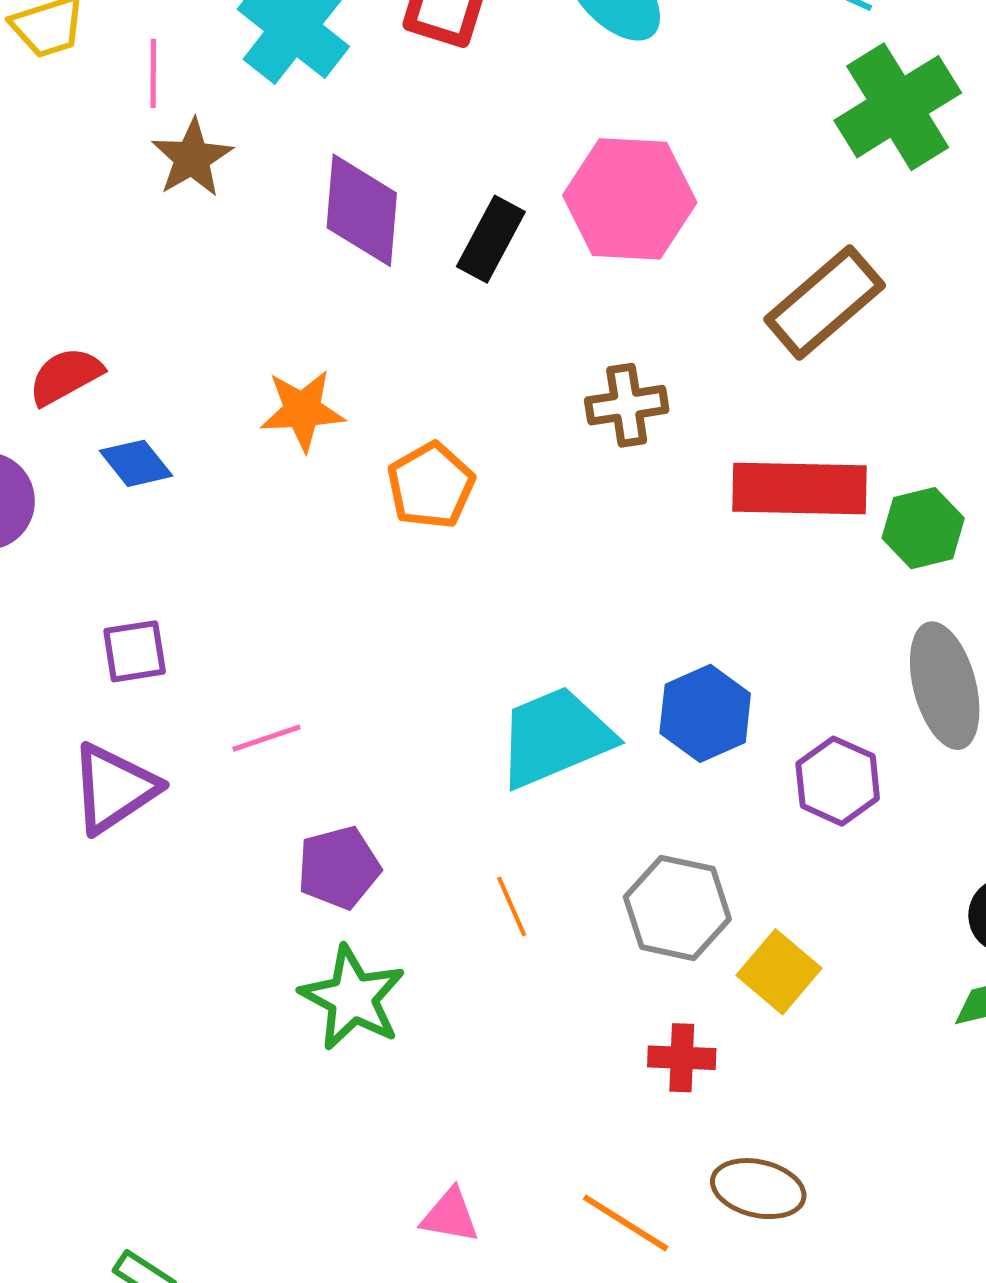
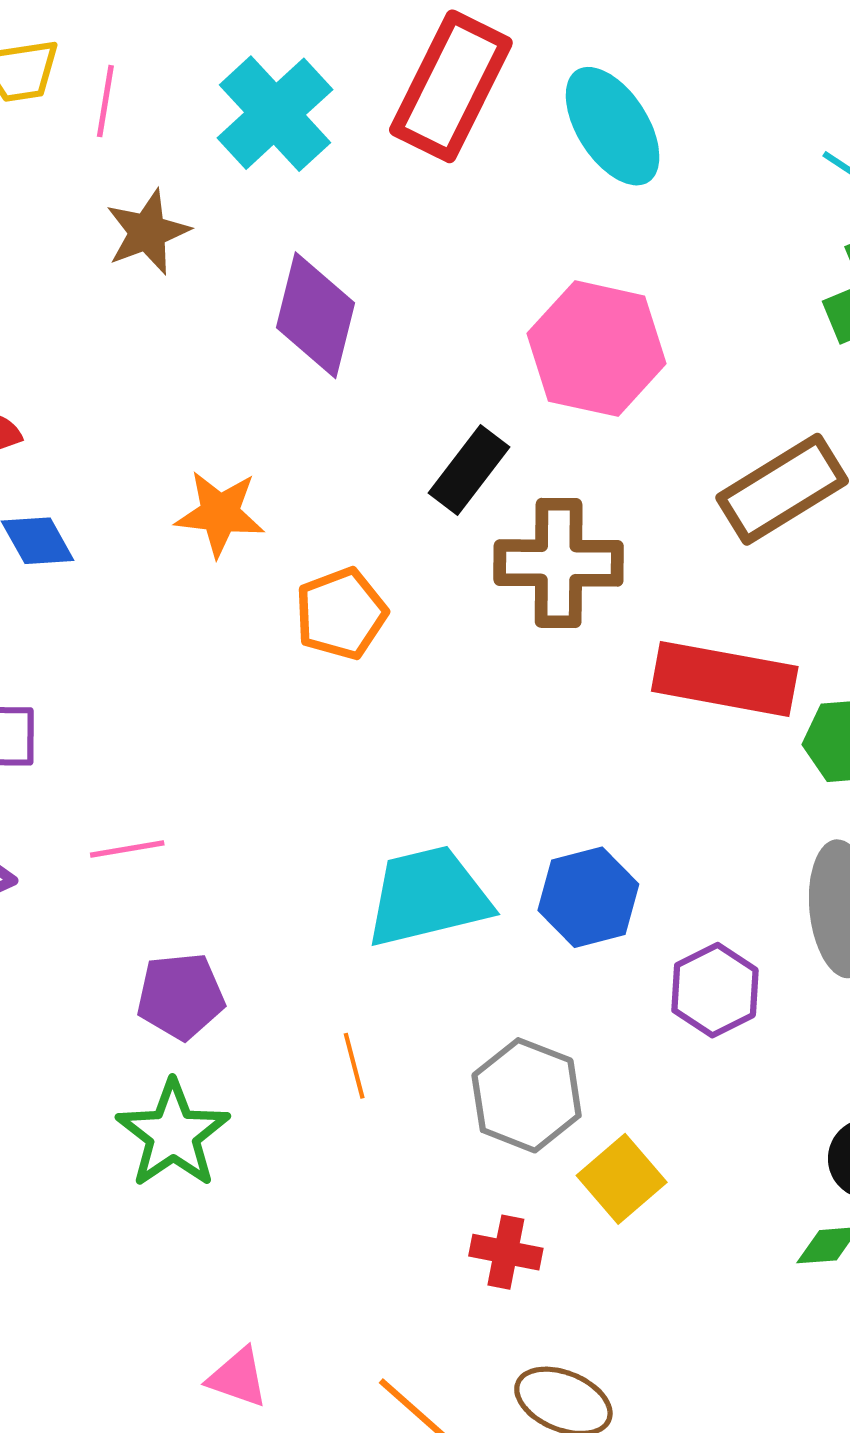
pink line: (153, 73) -> (105, 101), moved
black rectangle: (491, 239) -> (469, 470), moved
brown cross: (627, 405) -> (559, 563), size x1.5

